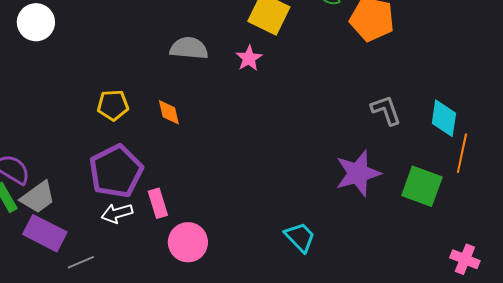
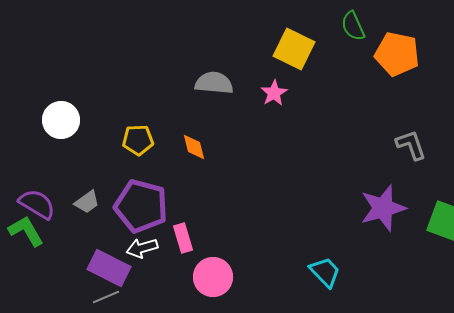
white circle: (36, 22) -> (61, 120), moved
purple pentagon: (116, 171) -> (141, 206), turned -30
gray trapezoid: (38, 197) -> (87, 202), moved, size x0.7
purple rectangle: (45, 233) -> (109, 268), moved

